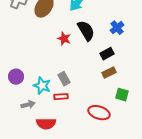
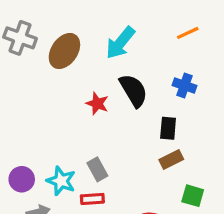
blue cross: (117, 28) -> (184, 86), turned -32
black rectangle: (107, 54) -> (168, 128), turned -56
purple circle: (16, 77) -> (22, 179), moved

